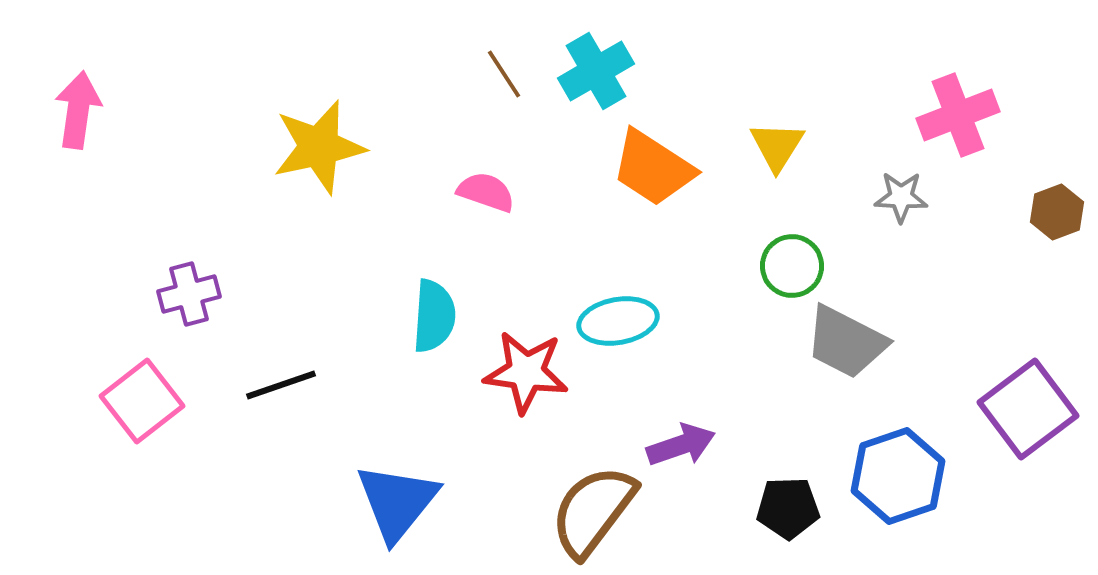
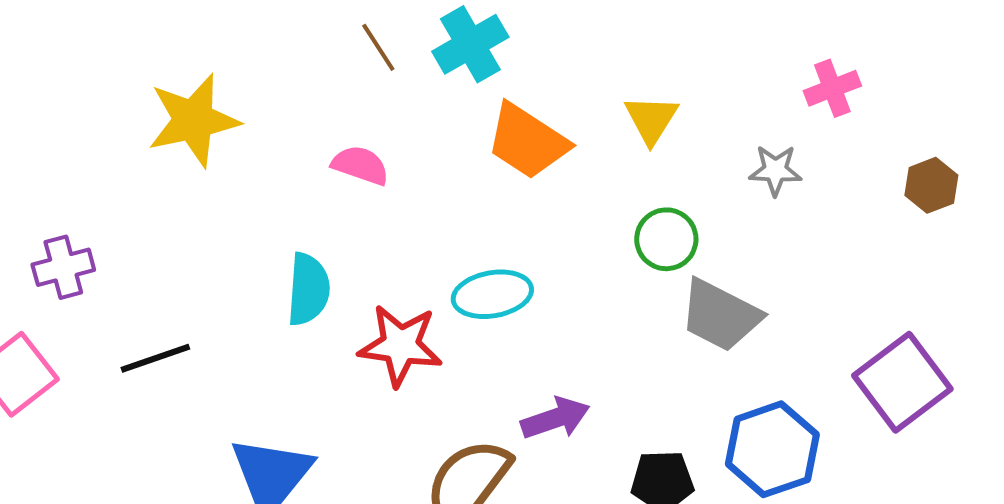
pink cross: (958, 115) -> (832, 88), size x0.7

